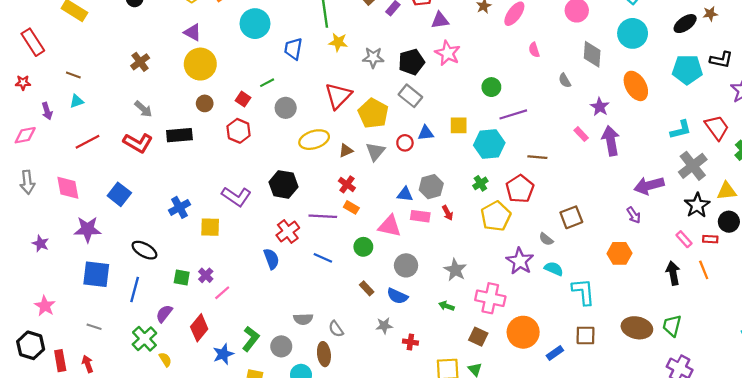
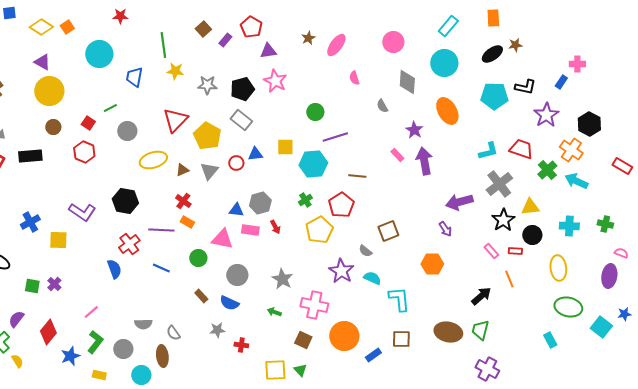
red trapezoid: (717, 128) -> (521, 149), turned -35
black arrow: (673, 273) -> (481, 296), moved, turned 60
pink line: (222, 293) -> (91, 312), moved

